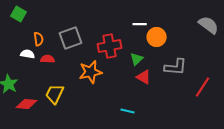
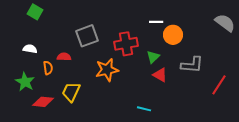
orange semicircle: (39, 39) -> (48, 68), moved
white semicircle: (28, 54) -> (30, 49), moved

